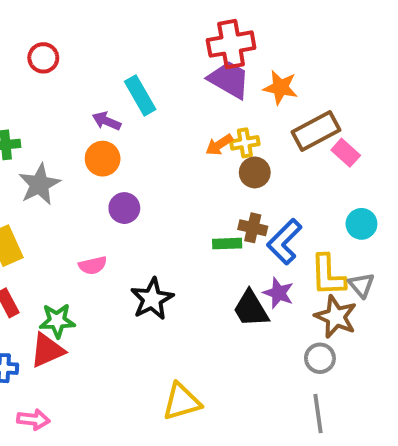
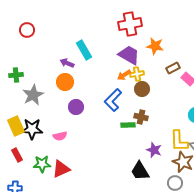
red circle: (43, 58) -> (27, 30), moved
purple trapezoid: (229, 80) -> (129, 55), moved
brown rectangle: (316, 131) -> (173, 68), size x0.6
blue L-shape: (284, 242) -> (113, 100), moved
black star: (152, 299) -> (32, 129), moved, turned 30
black trapezoid: (251, 309) -> (140, 171), moved
red triangle: (47, 350) -> (61, 169), moved

